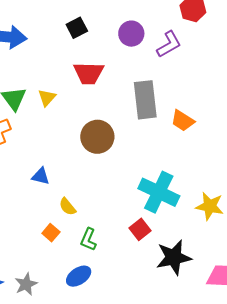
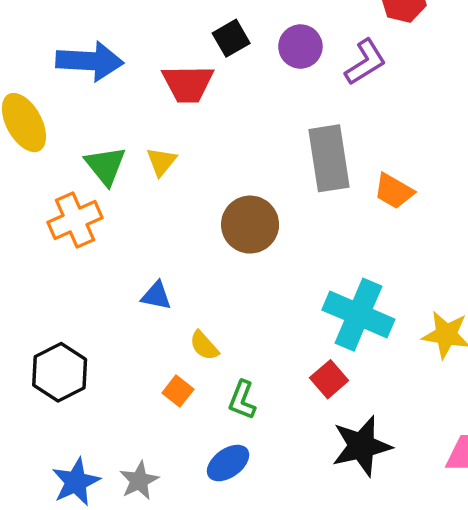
black square: (77, 28) -> (231, 38), moved
red trapezoid: (89, 73) -> (188, 84), moved
black star: (174, 257) -> (362, 446), moved

